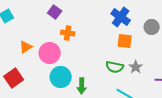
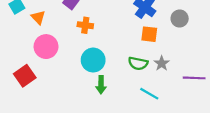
orange triangle: (26, 47) -> (38, 17), moved, turned -40
pink circle: (50, 53) -> (46, 47), moved
cyan circle: (61, 77) -> (93, 60), moved

